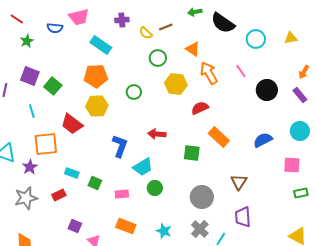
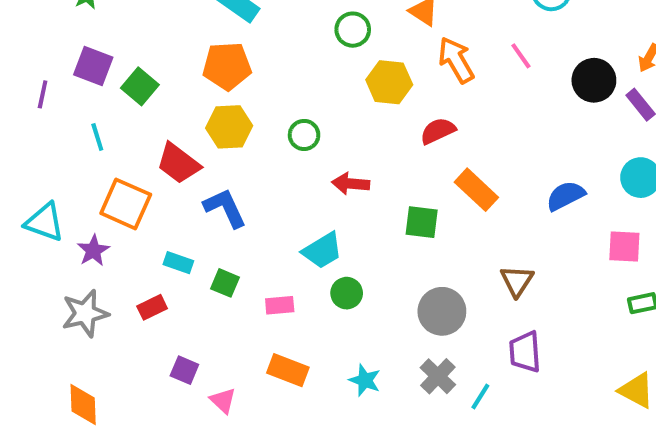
black circle: (267, 90) -> (594, 80), moved
green circle: (134, 92) -> (304, 135), moved
orange square: (46, 144) -> (126, 204), turned 30
blue L-shape: (120, 146) -> (225, 208), moved, turned -45

